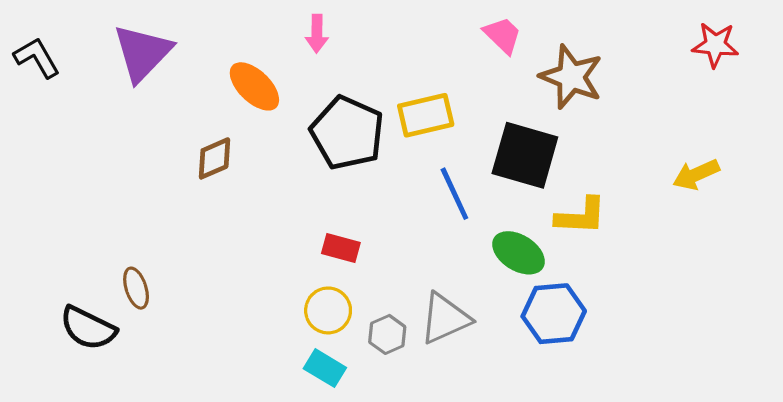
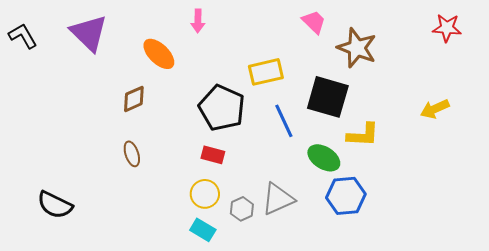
purple triangle: (142, 53) -> (89, 33), turned -30
black pentagon: (347, 133) -> (222, 108), moved
brown ellipse: (136, 288) -> (132, 154), moved

